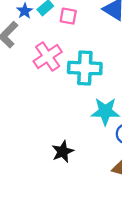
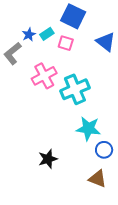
cyan cross: (85, 68) -> (75, 89), turned -32

